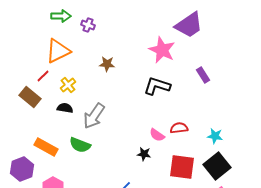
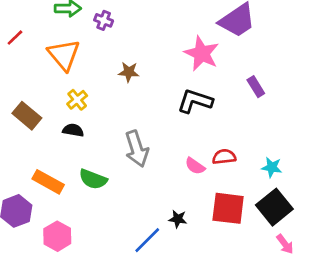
orange triangle: (58, 51) -> (64, 55), turned -44
red line: (43, 76) -> (15, 38), moved
gray arrow: (94, 116) -> (137, 149), moved, turned -52
black star: (144, 154) -> (178, 219), moved

